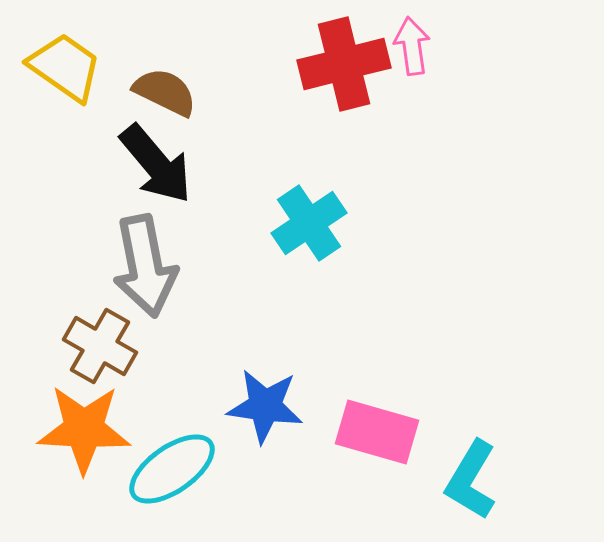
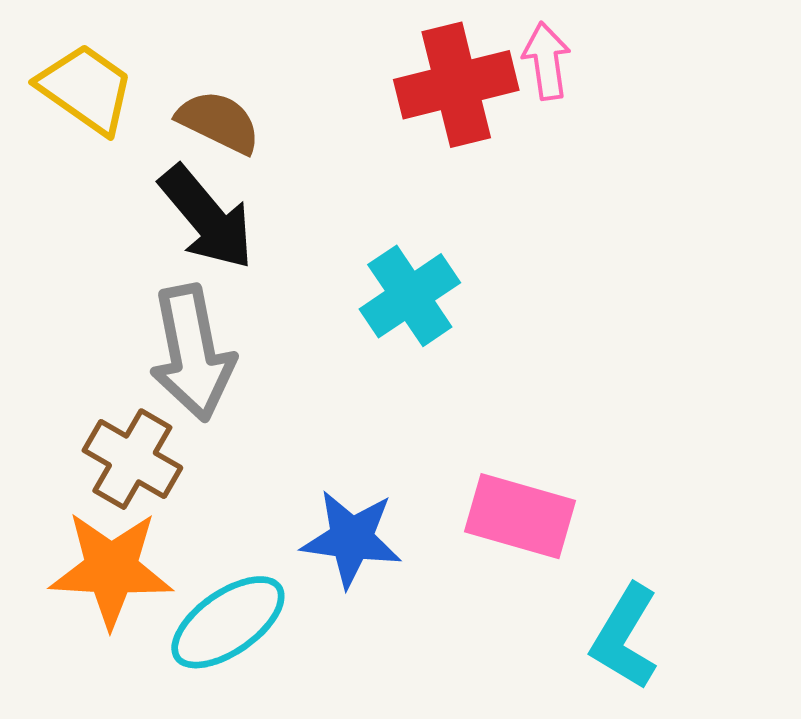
pink rectangle: (377, 432) -> (520, 516), moved

